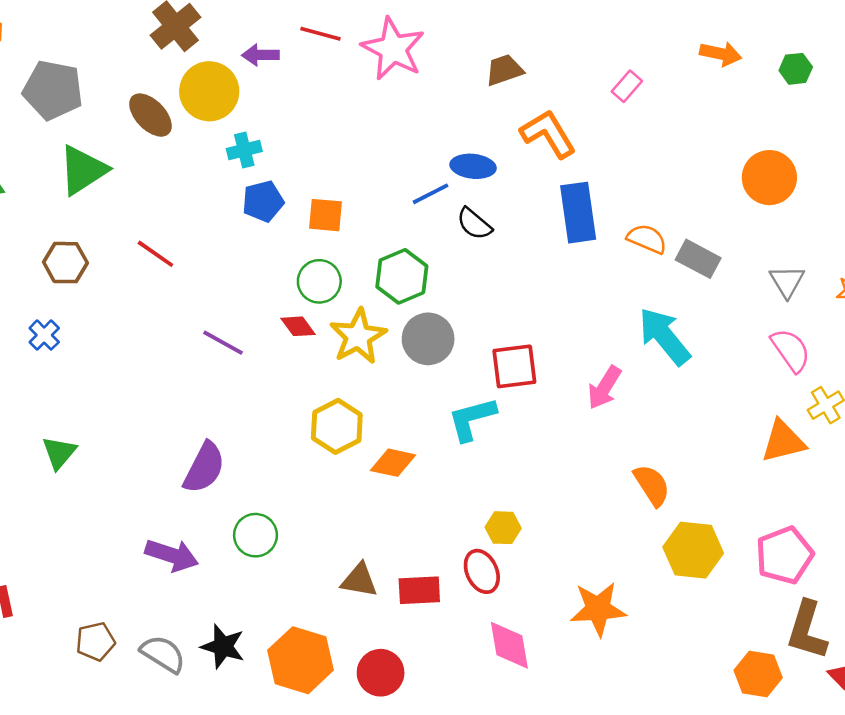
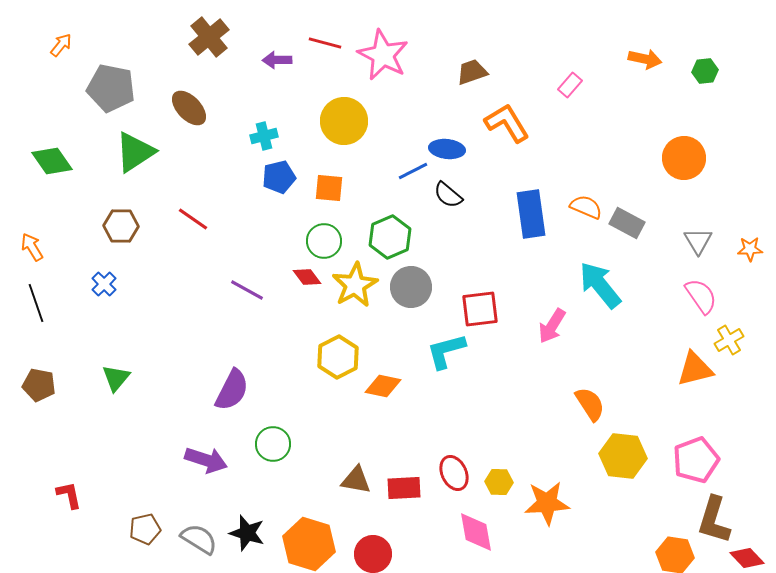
yellow circle: (209, 91) -> (344, 121), moved
blue rectangle: (578, 213) -> (531, 214), moved
yellow hexagon: (503, 528) -> (499, 482), moved

